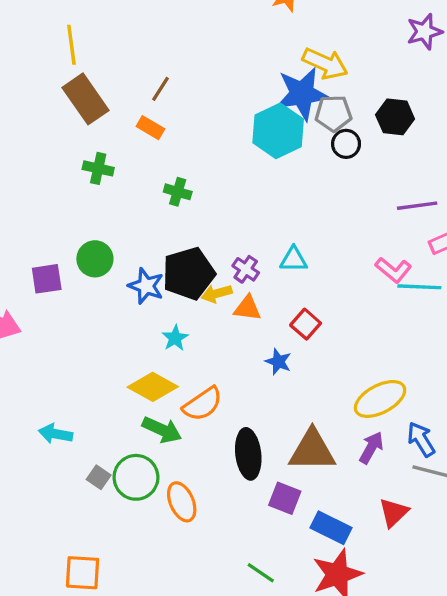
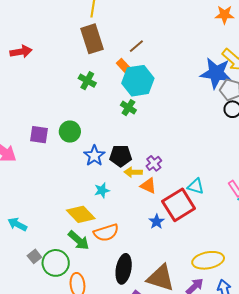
cyan hexagon: (278, 131) -> (138, 81), moved
cyan triangle: (294, 259) -> (196, 186), moved
black pentagon: (189, 273) -> (121, 156), size x0.7
red square: (306, 324) -> (179, 205), size x1.8

